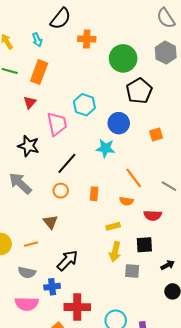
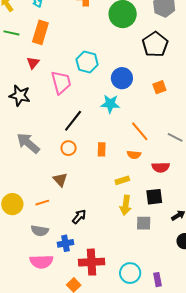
black pentagon: (139, 91) -> (155, 44), moved
black star: (29, 146) -> (20, 96), moved
black arrow: (67, 261) -> (79, 217), size x0.7

